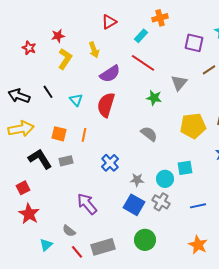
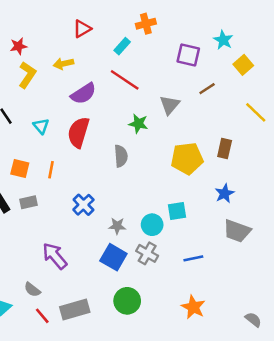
yellow arrow: (94, 50) -> (63, 64), turned 98
gray semicircle: (149, 134) -> (121, 156), moved, turned 48

